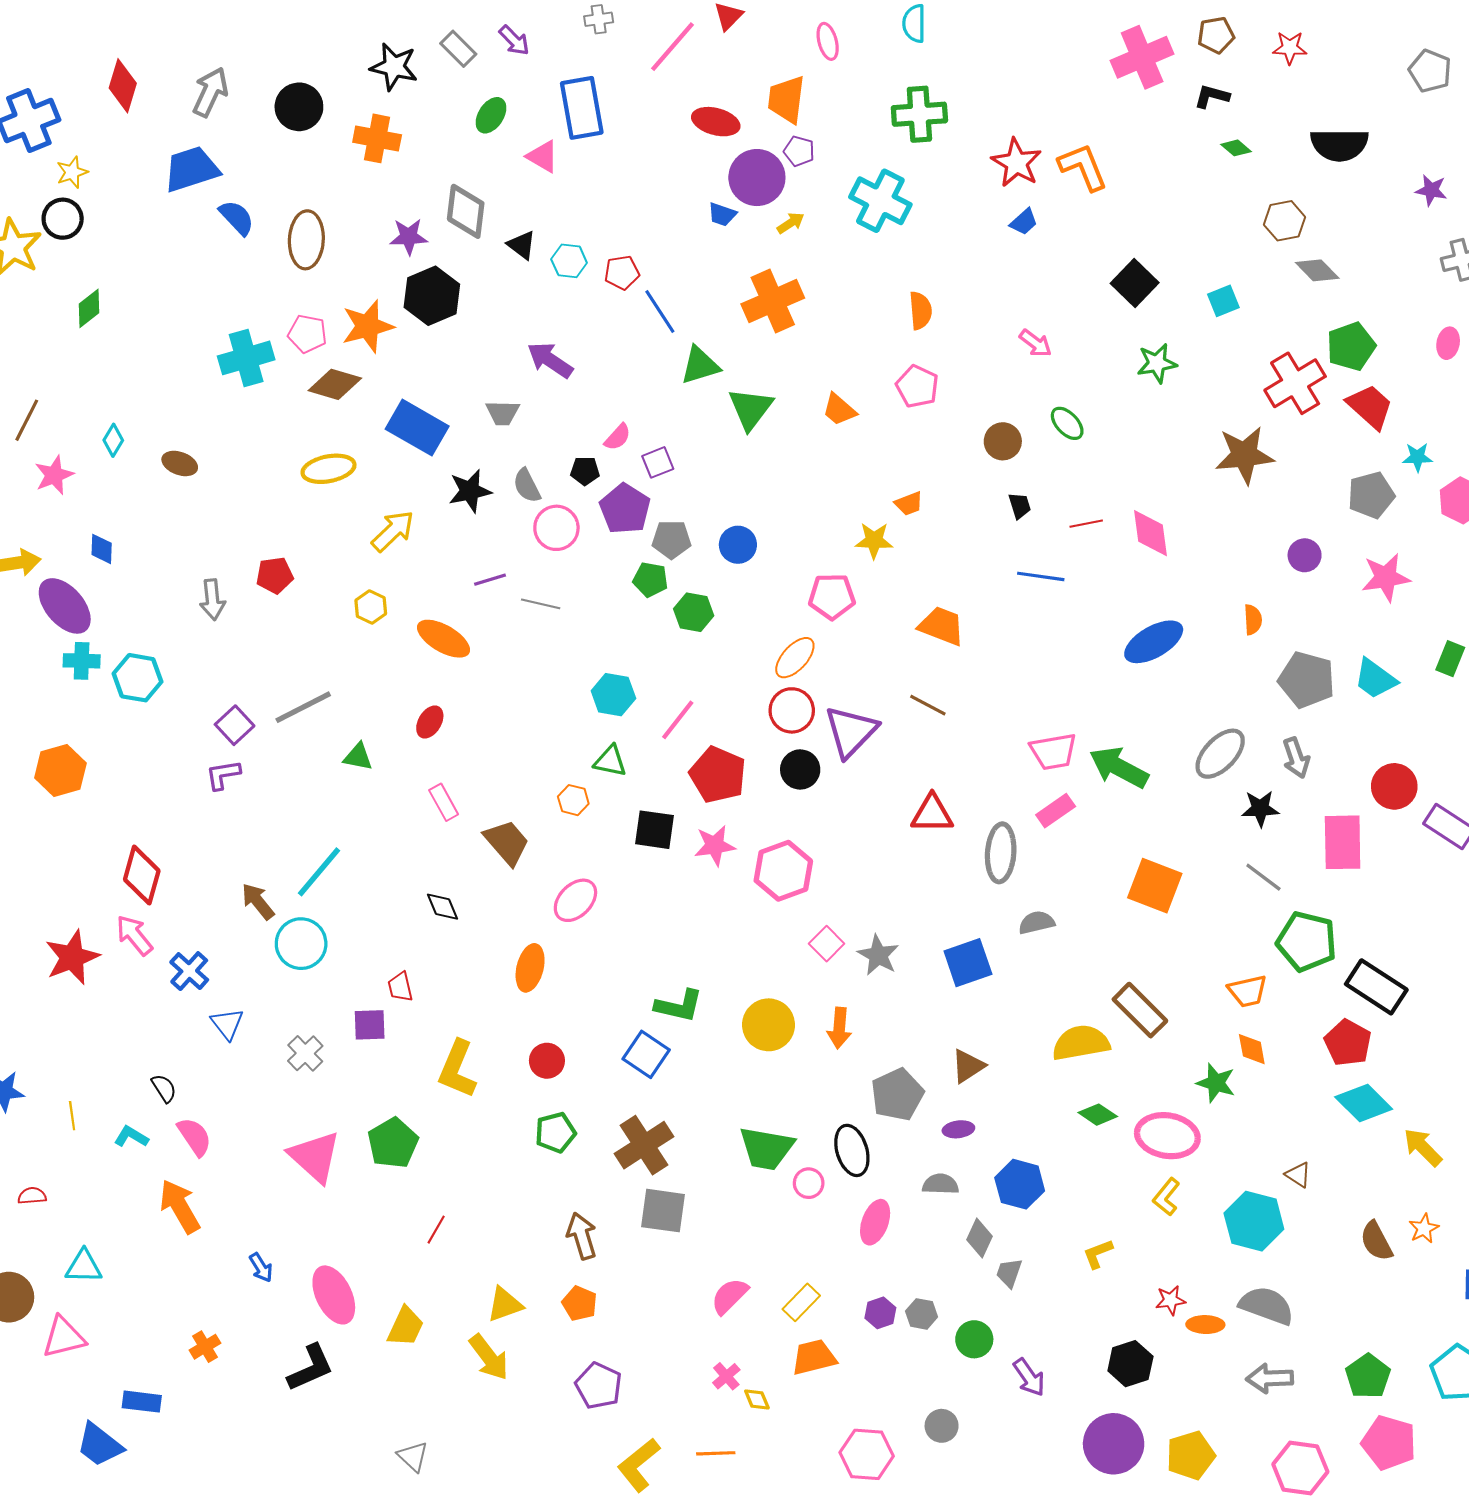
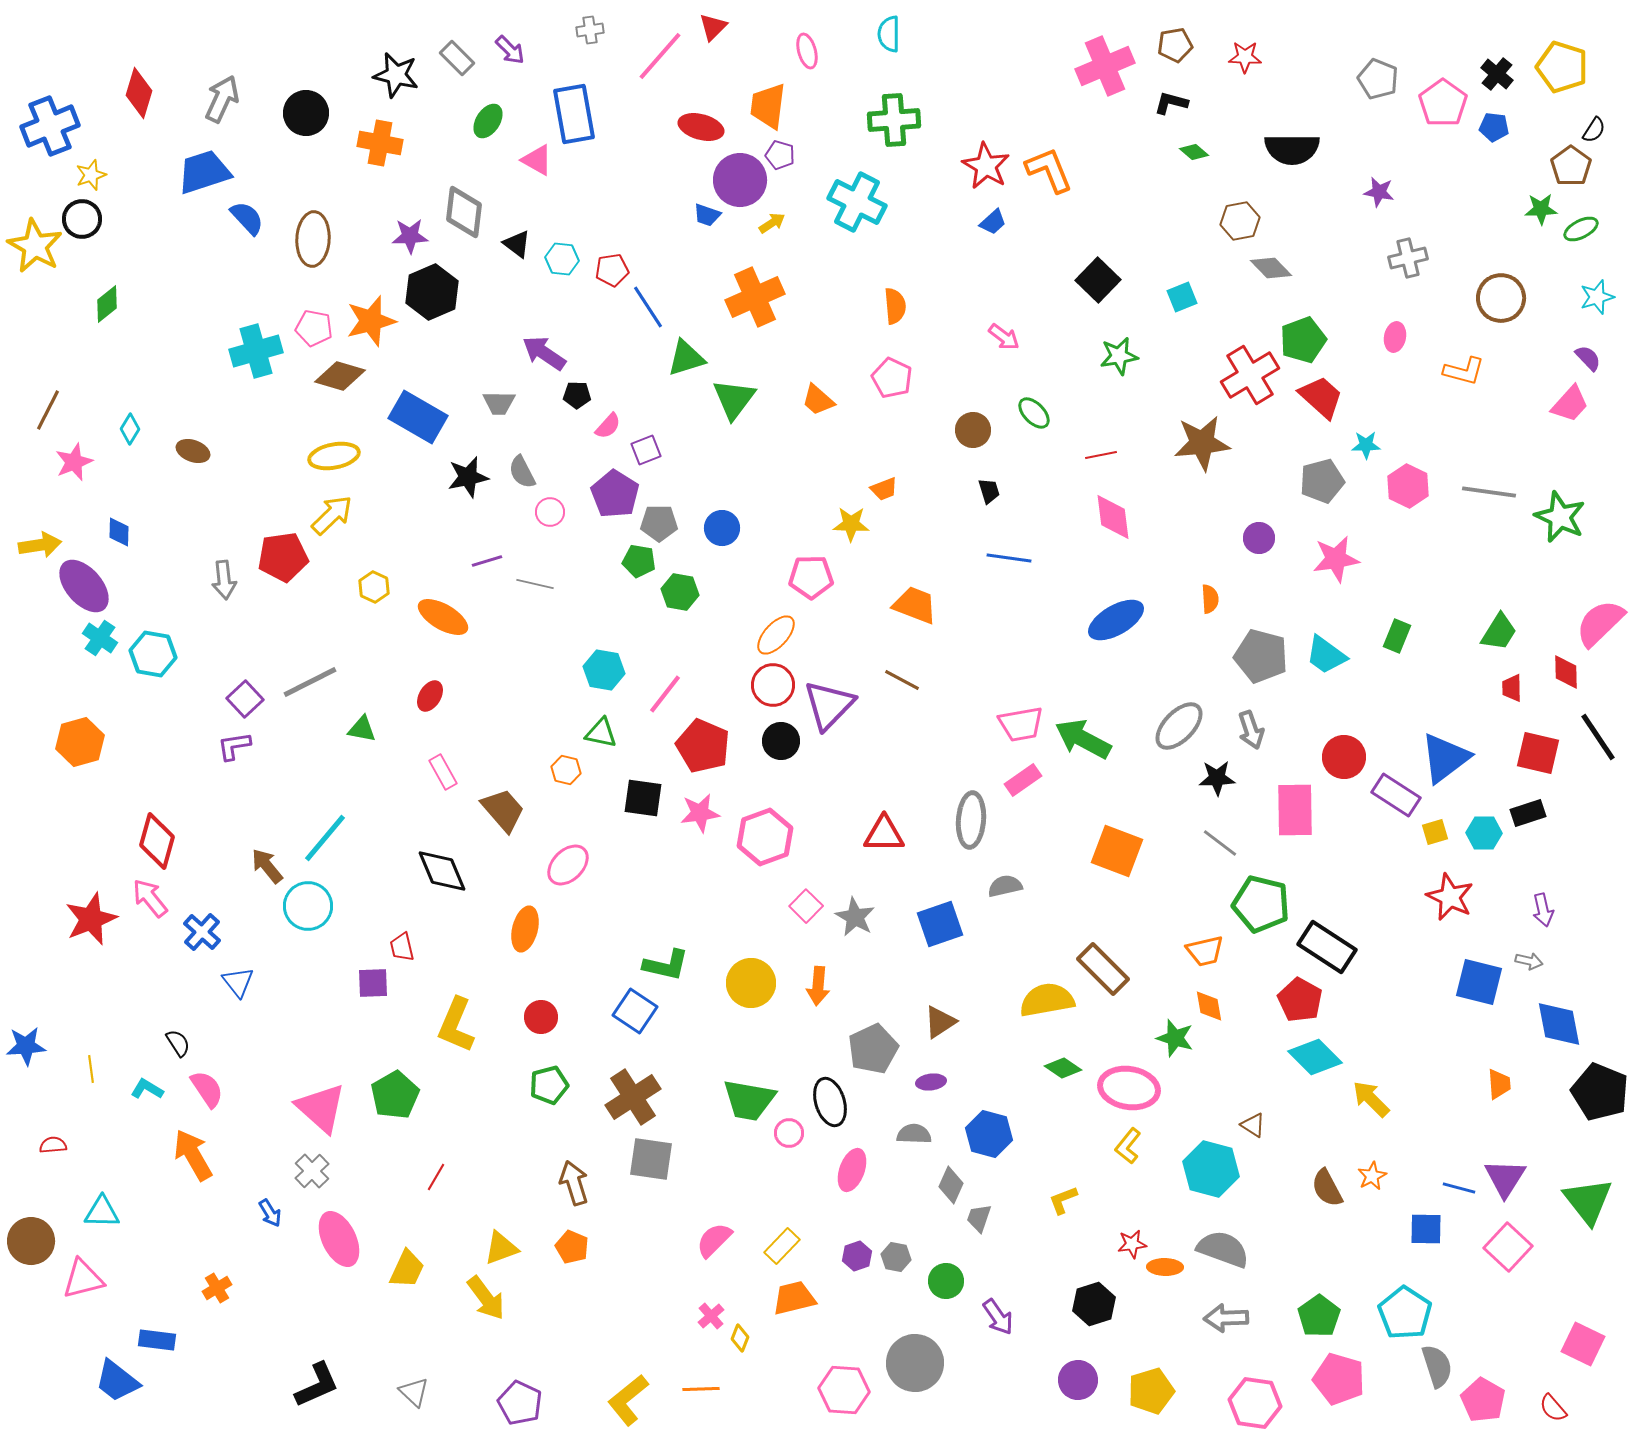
black pentagon: (585, 471) -> (577, 395), moved
red line: (1086, 524) -> (1101, 455), moved
pink circle: (556, 528) -> (550, 512), size x0.7
yellow arrow: (393, 531) -> (332, 515), moved
red pentagon: (275, 575) -> (283, 557), size x1.4
cyan cross: (82, 661) -> (100, 638), turned 32
red triangle: (932, 814) -> (884, 834), moved
black diamond: (442, 907) -> (442, 871), size x1.6
gray cross: (305, 1053) -> (312, 1171), moved
black L-shape: (311, 1368) -> (317, 1385), moved
purple pentagon: (599, 1386) -> (520, 1403), moved
yellow diamond: (757, 1399) -> (740, 1338), turned 44
gray circle: (942, 1426) -> (915, 1363), size x1.8
purple circle: (1114, 1444) -> (1078, 1380), size x0.7

